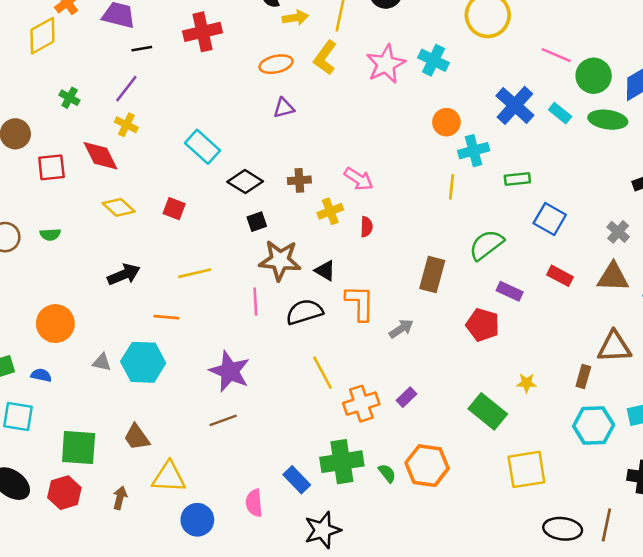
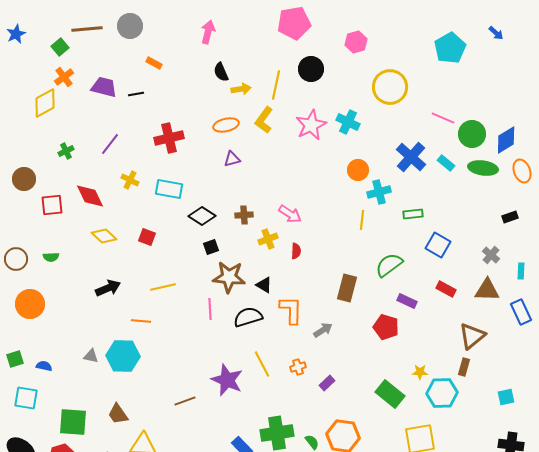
red cross: (202, 32) -> (169, 138), moved
black line: (142, 49) -> (136, 94), moved
green cross: (70, 98) -> (66, 151), turned 35
yellow cross: (126, 125) -> (130, 180), moved
cyan rectangle: (202, 147) -> (169, 189), turned -32
orange circle: (55, 324) -> (30, 304), moved
brown triangle: (614, 347) -> (472, 336), moved, turned -36
purple star: (230, 371) -> (227, 380), moved
orange cross: (361, 404) -> (298, 367), moved, size x0.6
cyan hexagon: (594, 426) -> (442, 393), moved

